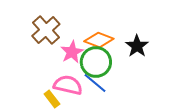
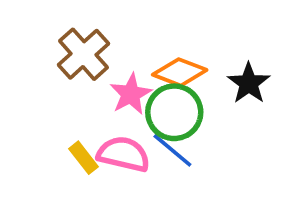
yellow rectangle: (52, 99) -> (84, 158), moved

